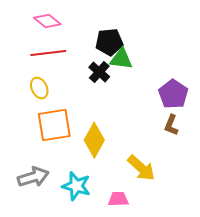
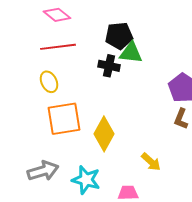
black cross: (99, 72) -> (109, 66), turned -30
yellow arrow: (141, 168) -> (151, 162), size x0.7

